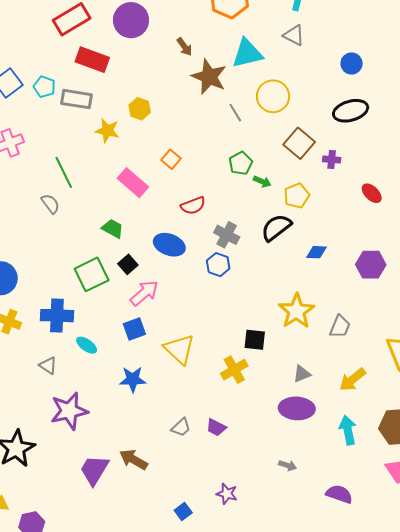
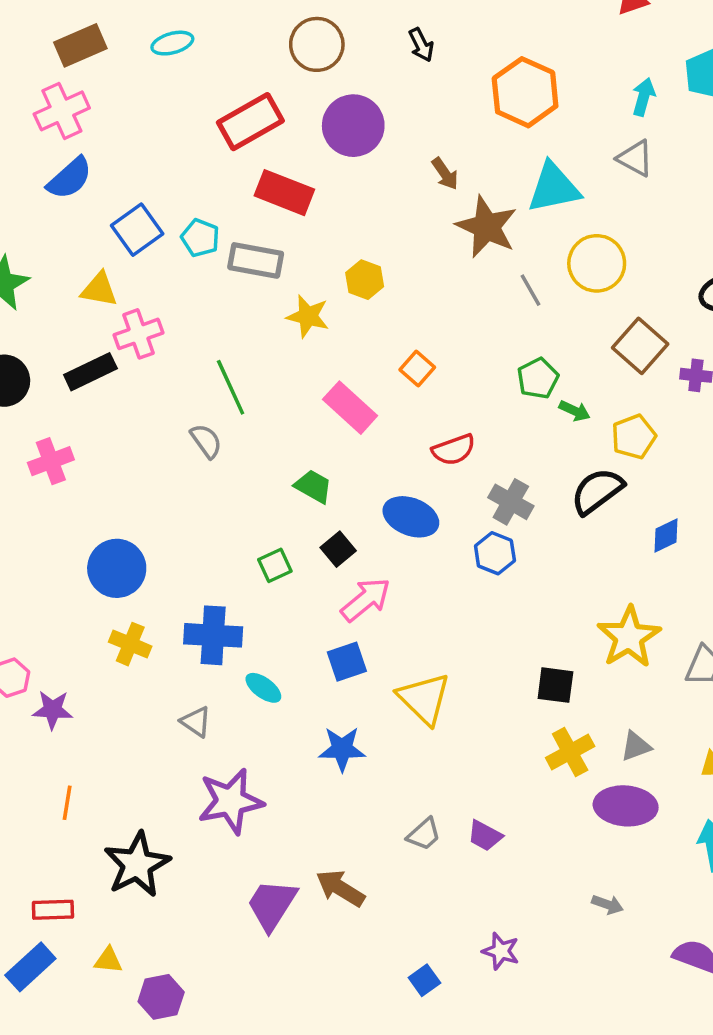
blue diamond: (316, 252) -> (666, 536), turned -30
green square: (92, 274) -> (275, 565), size x0.6
yellow cross: (234, 370) -> (570, 752), moved

